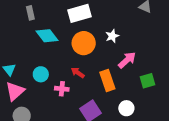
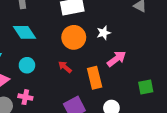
cyan diamond: (47, 36) -> (25, 32), moved
green square: (147, 81) -> (146, 87), moved
pink cross: (62, 89) -> (25, 97), moved

